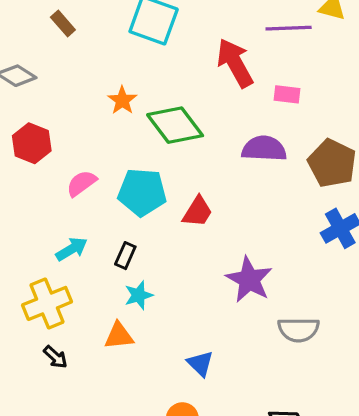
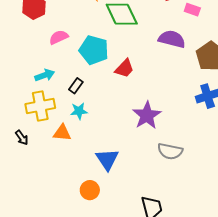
yellow cross: (47, 303) -> (40, 106), moved
blue triangle: (200, 364) -> (107, 159), size x1.4

